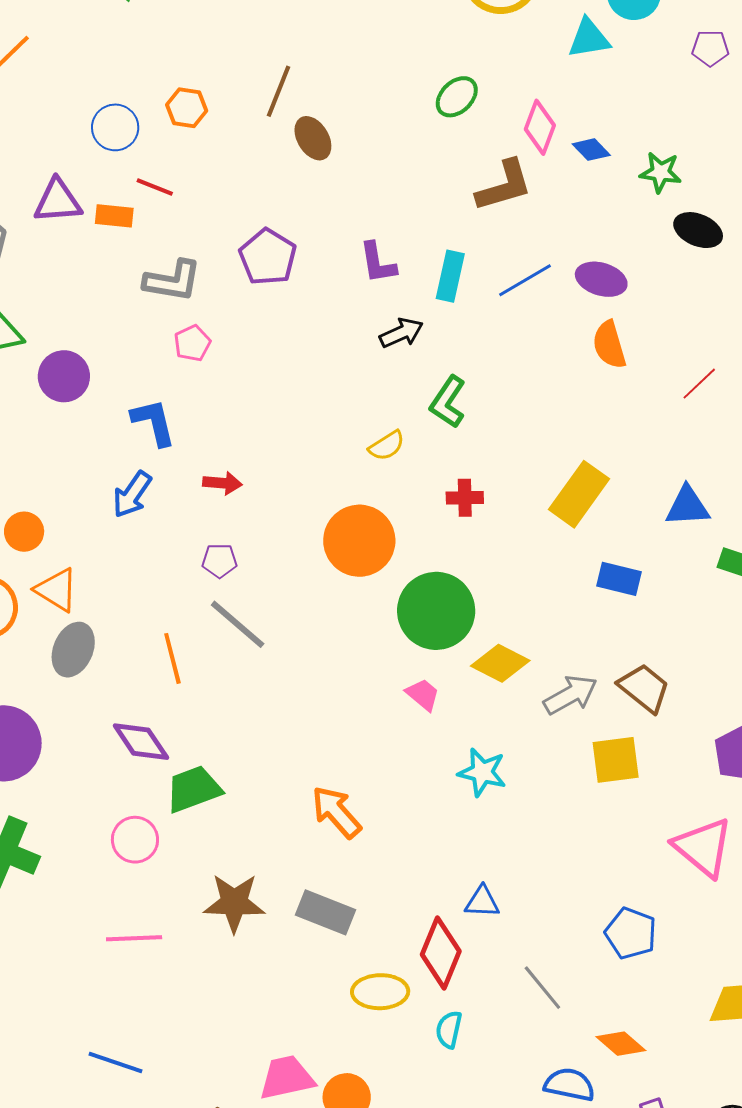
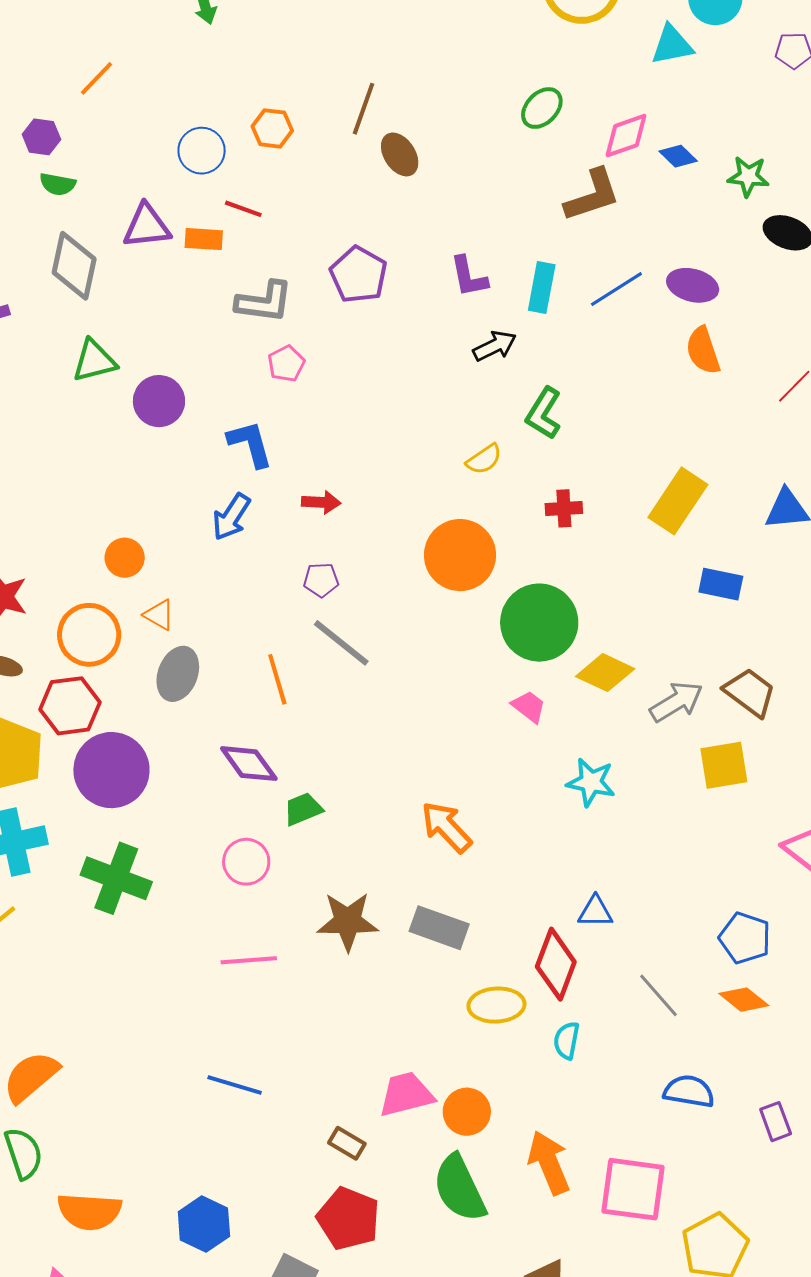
pink diamond: (540, 127) -> (626, 136), turned 52
orange triangle: (57, 590) -> (159, 615), size x0.7
green trapezoid: (194, 789) -> (303, 809), size x0.7
orange diamond: (621, 1044) -> (744, 1000), moved

